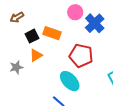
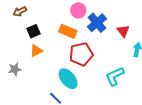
orange rectangle: (52, 33) -> (68, 31), moved
red pentagon: (81, 56) -> (81, 54), turned -30
gray star: (16, 67) -> (15, 69), moved

